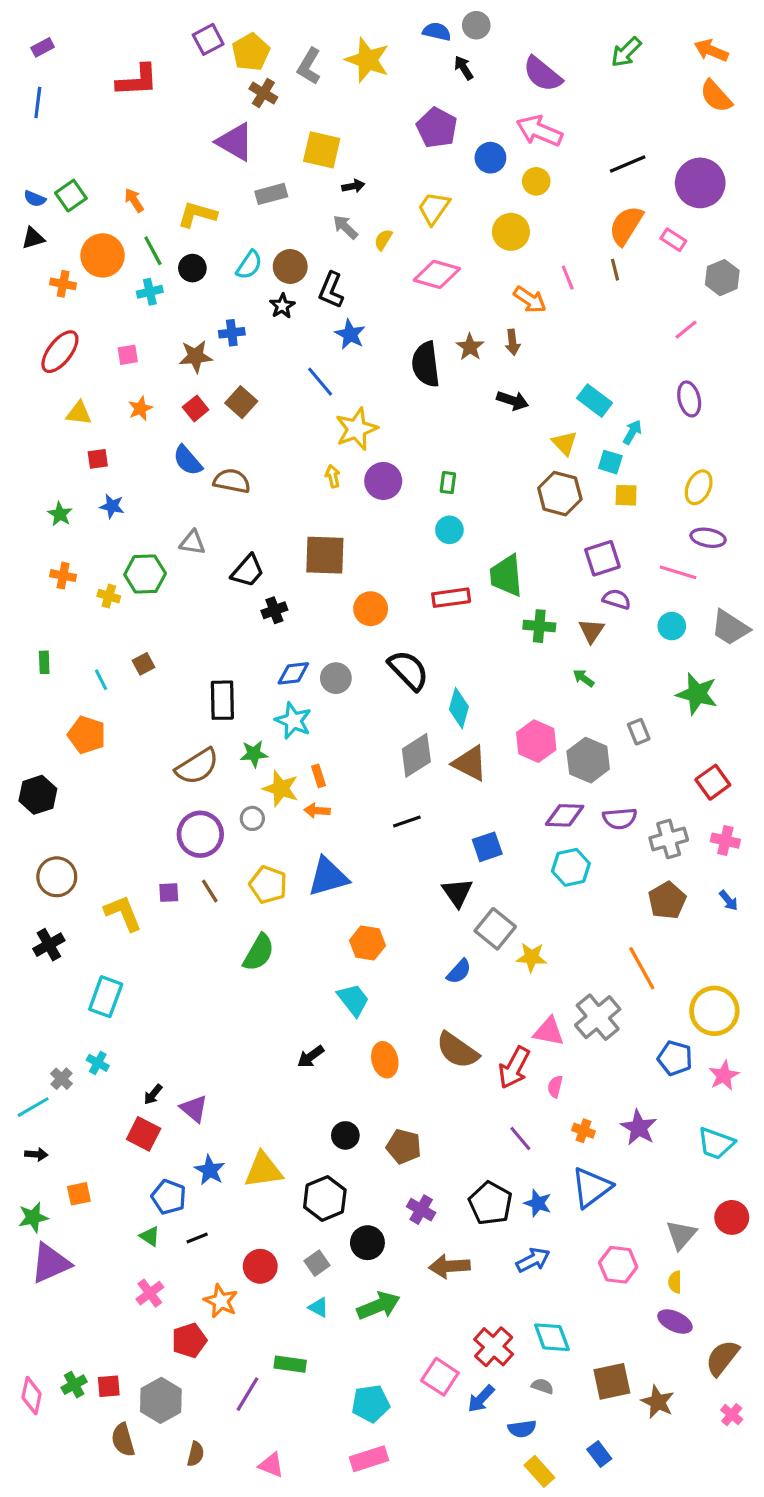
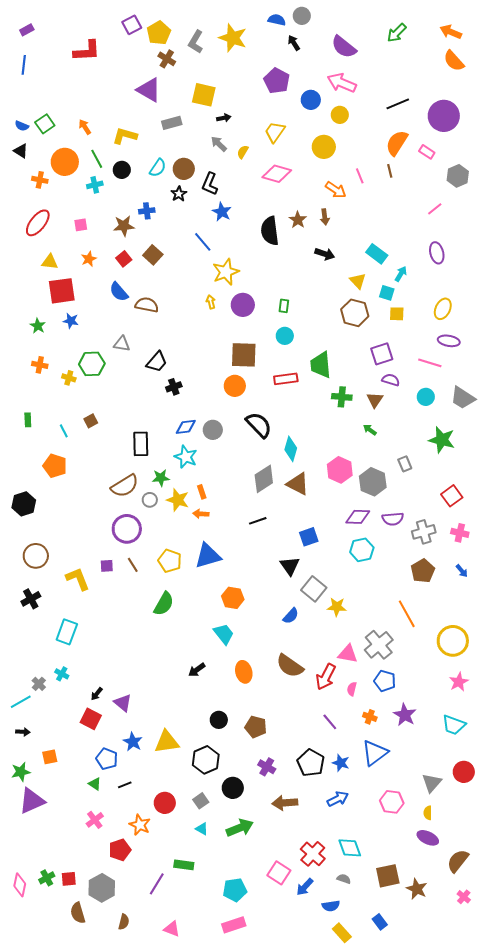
black triangle: (33, 238) -> (21, 151), turned 49
red square: (98, 459) -> (62, 291), size x2.0
brown square: (325, 555) -> (244, 355), moved
gray circle: (252, 818) -> (150, 500), moved
blue pentagon: (675, 1058) -> (385, 681), moved

